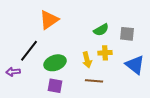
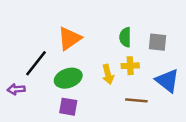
orange triangle: (49, 20) -> (69, 38), moved
green semicircle: (101, 30) -> (125, 37), turned 119
brown line: (94, 81) -> (136, 100), moved

